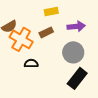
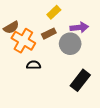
yellow rectangle: (51, 11) -> (54, 12), turned -32
gray circle: (73, 52) -> (70, 44), moved

